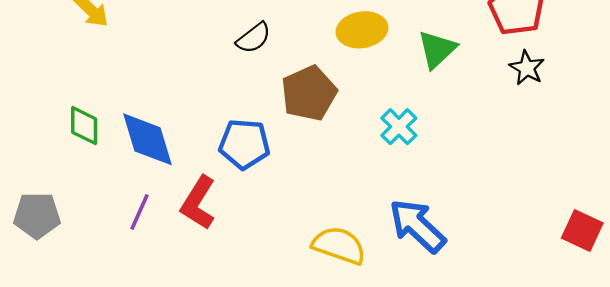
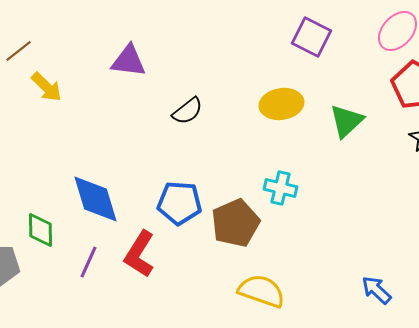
brown pentagon: (309, 93) -> (236, 223), moved
green diamond: (84, 126) -> (40, 230), moved
cyan cross: (399, 127) -> (280, 188), moved, turned -32
blue arrow: (417, 226) -> (376, 290), moved, size x0.6

